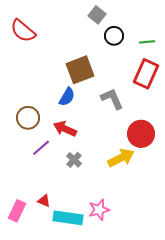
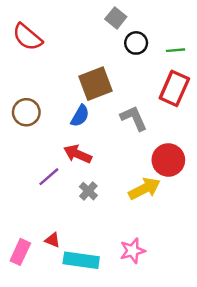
brown circle: (28, 118) -> (26, 112), moved
pink star: (99, 210) -> (133, 251), moved

